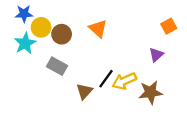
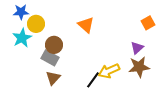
brown circle: (62, 34) -> (54, 45), moved
black line: (106, 79) -> (93, 80), moved
brown triangle: (84, 91) -> (53, 78), moved
brown star: (151, 92) -> (139, 67), moved

